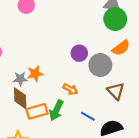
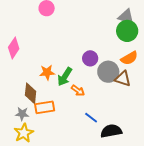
gray star: (20, 79) -> (22, 114), moved
brown triangle: (116, 91) -> (123, 79), moved, turned -36
green arrow: (56, 110) -> (65, 77), moved

